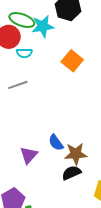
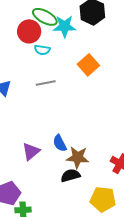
gray line: (18, 85) -> (46, 83), moved

